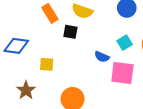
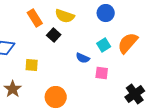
black square: (70, 32) -> (54, 35), turned 32
pink square: (122, 73) -> (102, 73), size x0.6

